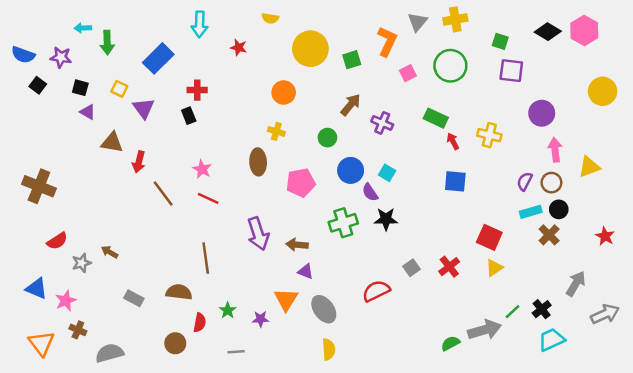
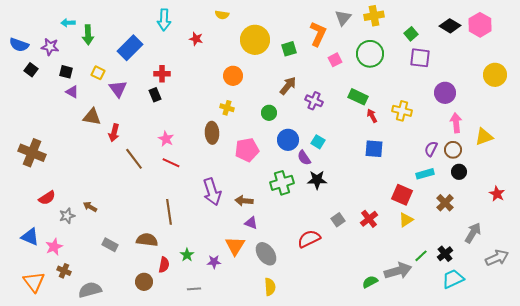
green square: (500, 41) -> (411, 34), turned 32
cyan rectangle: (531, 212) -> (425, 174), moved
brown cross: (549, 235) -> (445, 203), moved

